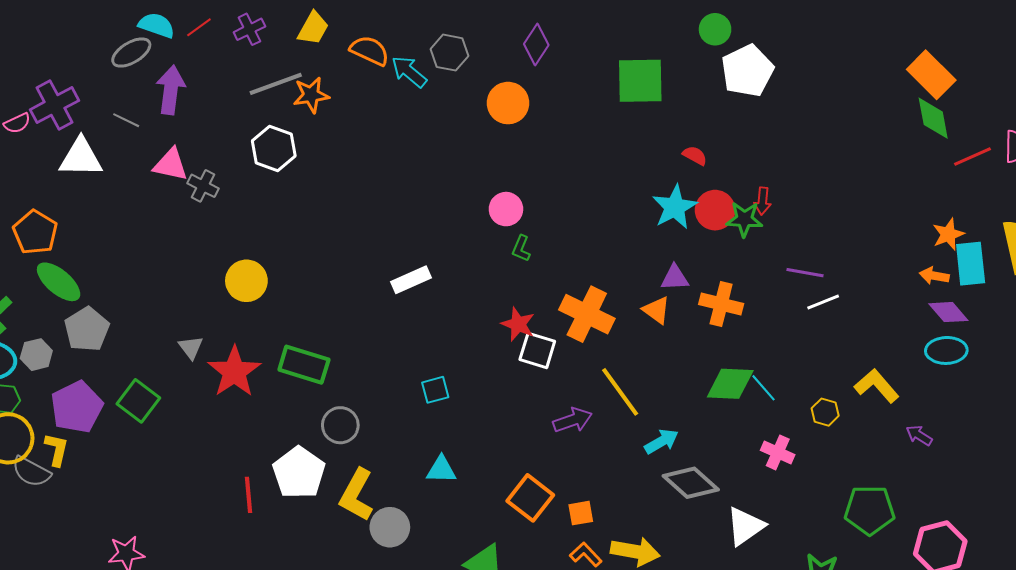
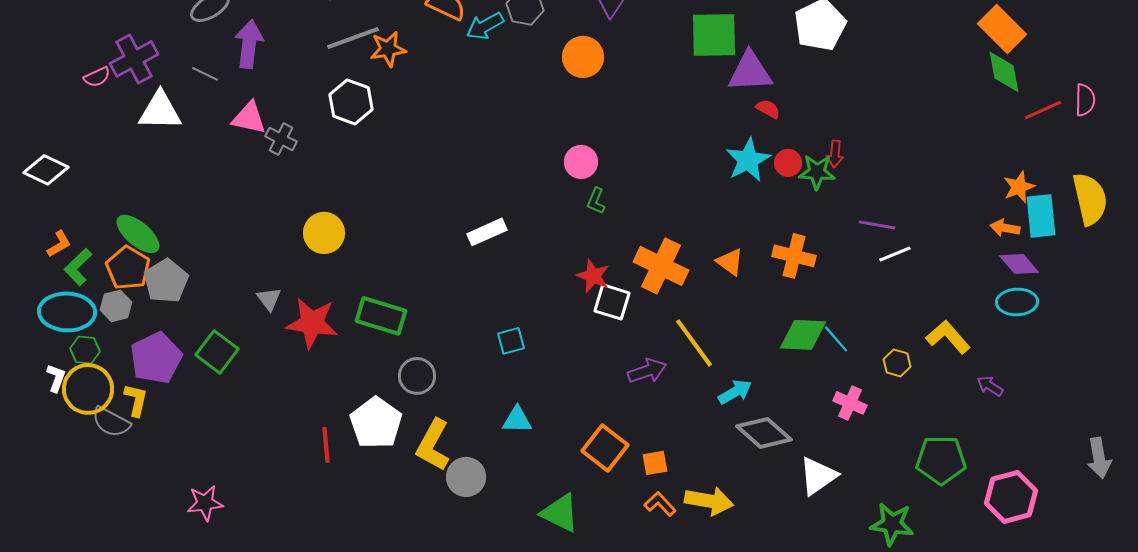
cyan arrow: (409, 72) -> (485, 26), turned -69
red circle: (715, 210) -> (788, 163), size x0.7
orange pentagon: (35, 232) -> (128, 268), moved
purple triangle: (675, 278) -> (750, 72), moved, size x1.6
red star: (234, 372) -> (312, 323), turned -30

